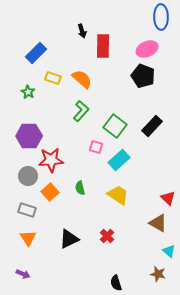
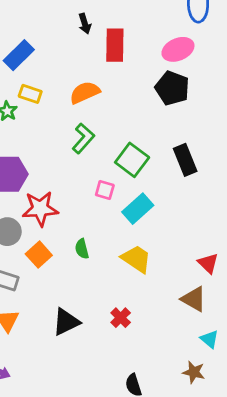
yellow rectangle: (53, 78) -> (30, 94), moved
orange semicircle: (82, 79) -> (85, 92), turned -65
black rectangle: (152, 126) -> (185, 160), turned -65

